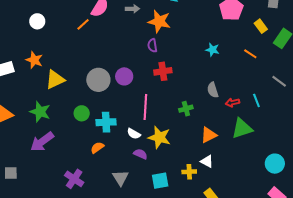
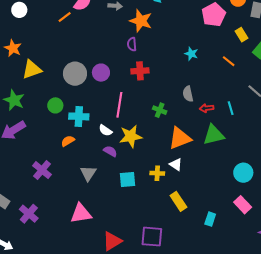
green cross: (186, 109) -> (160, 110), turned 32
orange triangle: (209, 135) -> (180, 138), size x1.4
yellow star: (159, 137) -> (131, 136), turned -30

